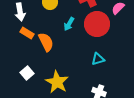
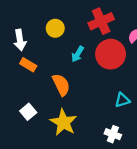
orange semicircle: (46, 42) -> (61, 85), moved
cyan triangle: (98, 59) -> (122, 100), moved

